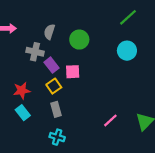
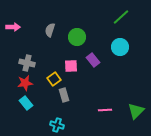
gray cross: (35, 52) -> (27, 63), moved
purple rectangle: (52, 65) -> (93, 60), moved
gray rectangle: (56, 109) -> (64, 95), moved
pink line: (110, 120) -> (105, 110), turned 40

